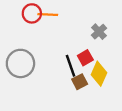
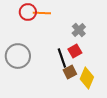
gray cross: (99, 32) -> (79, 30), moved
yellow diamond: (99, 74) -> (87, 78), moved

